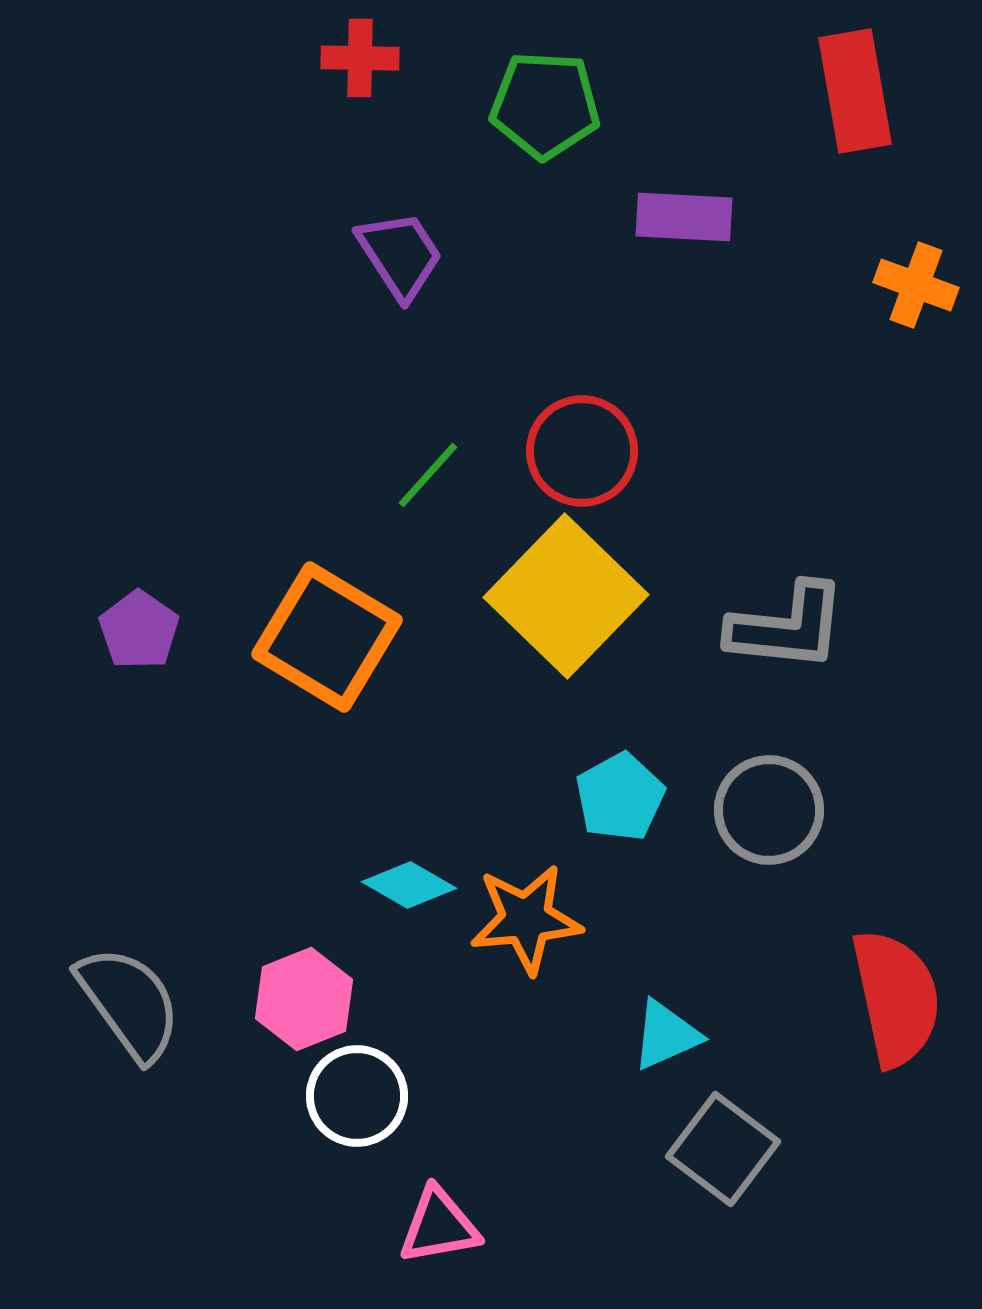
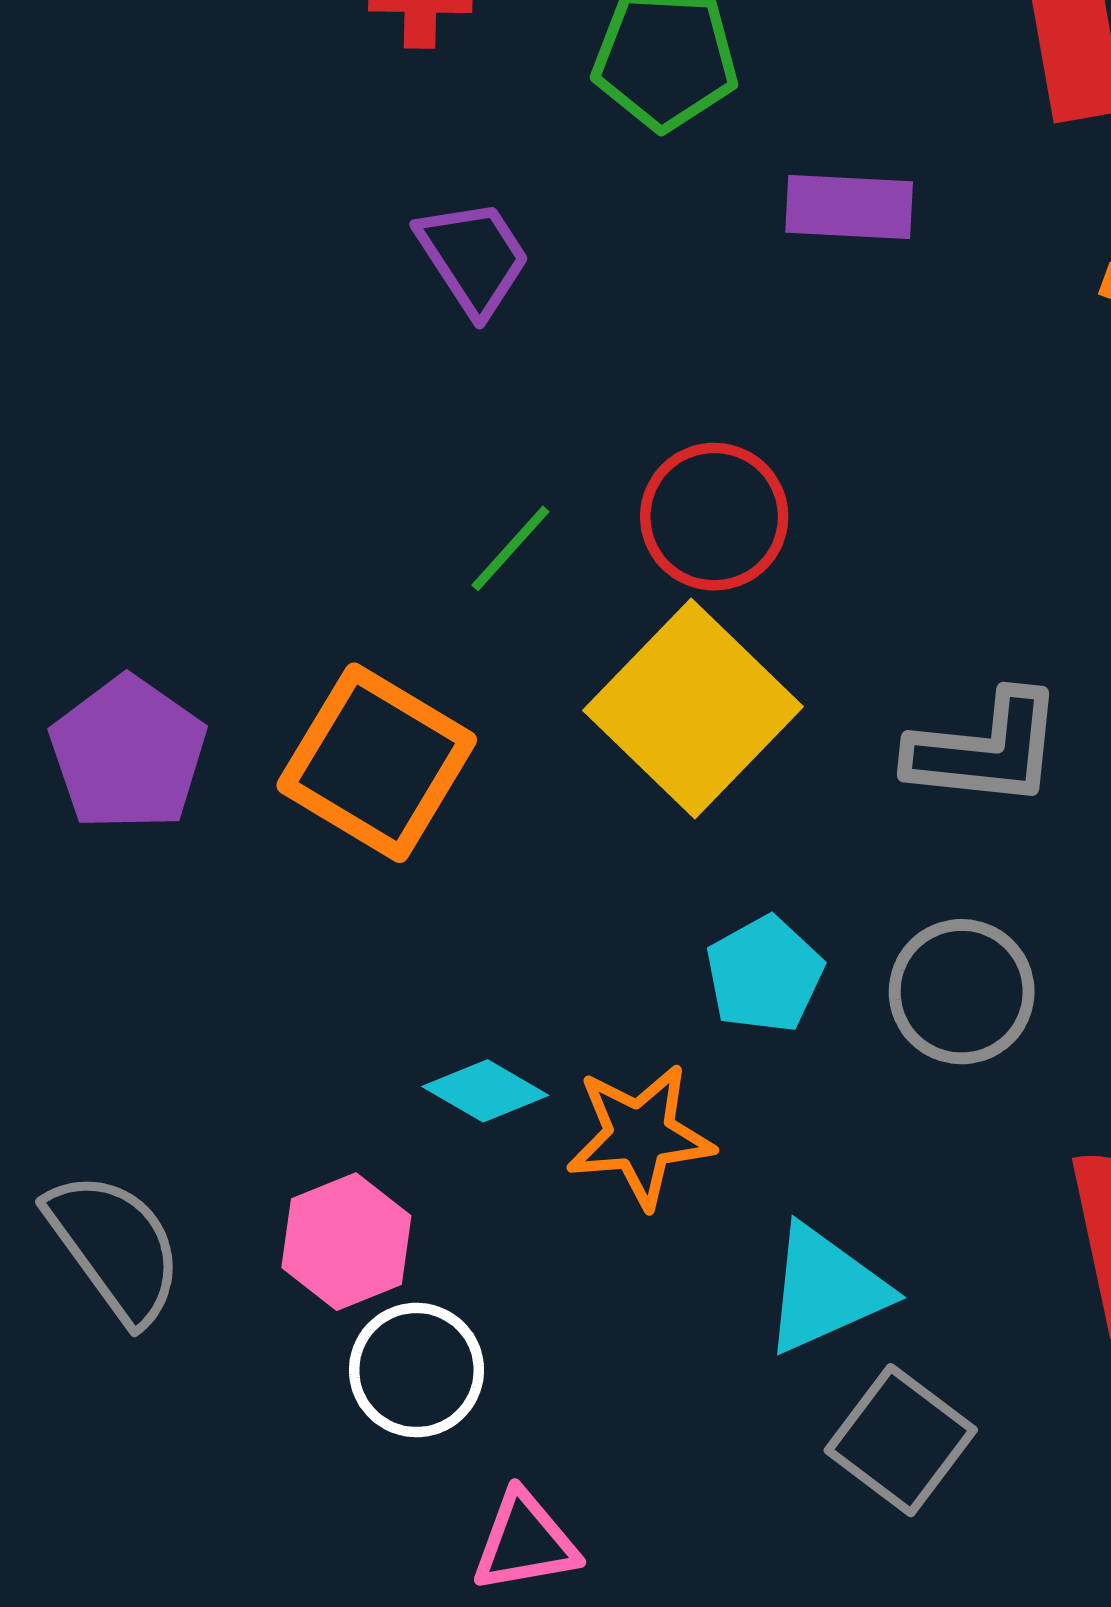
purple pentagon: (139, 630) -> (128, 753), size x1.5
cyan triangle: (666, 1035) -> (825, 1289), size x1.4

